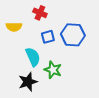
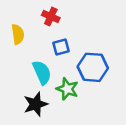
yellow semicircle: (14, 27) -> (18, 34), turned -98
blue hexagon: (73, 35) -> (93, 67), moved

